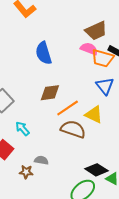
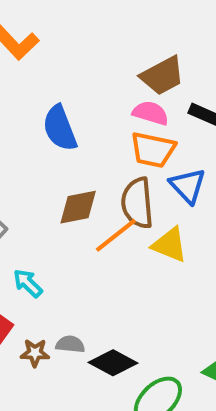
orange trapezoid: (103, 58) -> (153, 150), moved
brown semicircle: (73, 129) -> (137, 203), moved, turned -110
black diamond: (97, 170) -> (113, 363), moved
brown star: (26, 172) -> (35, 353), moved

